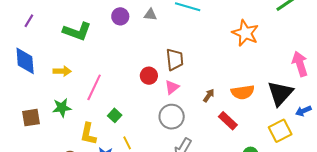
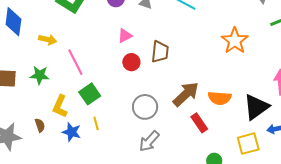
pink line: (94, 87) -> (75, 62), turned -64
pink triangle: (172, 87) -> (125, 36), moved
brown arrow: (209, 96) -> (186, 94), size x2.0
green square: (115, 115) -> (90, 94), size x1.5

